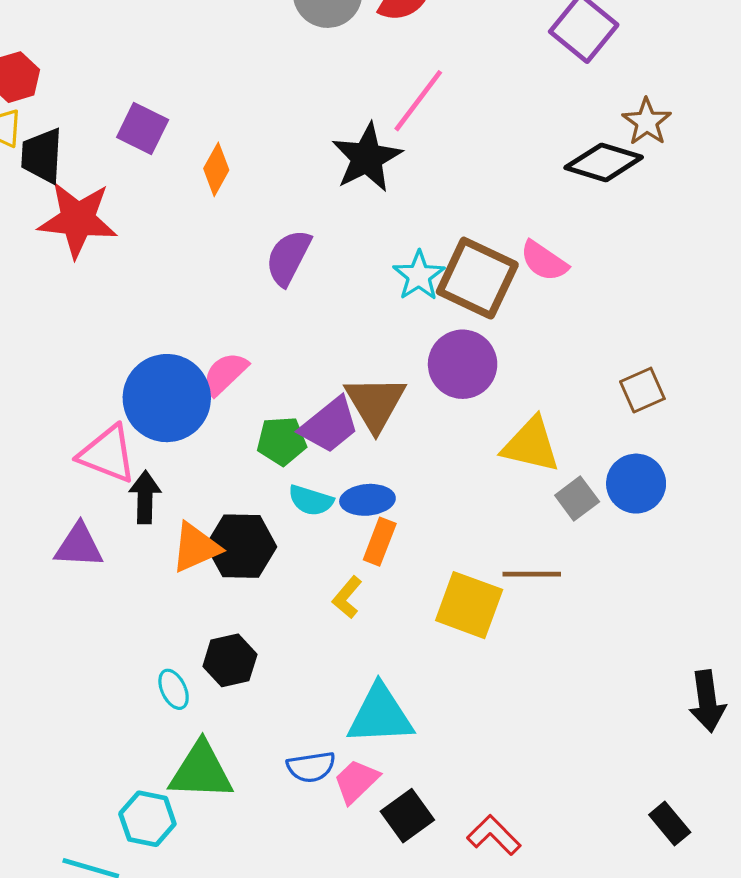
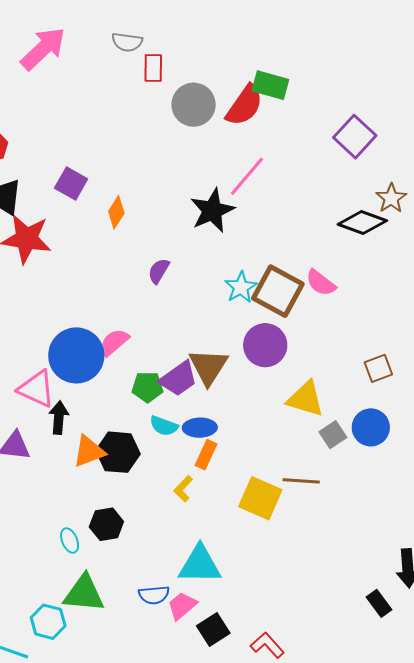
purple semicircle: (288, 258) -> (159, 271), size x0.7
black rectangle: (670, 823) -> (379, 603), moved

